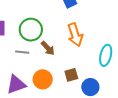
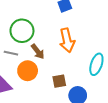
orange circle: (43, 79) -> (28, 71), moved

